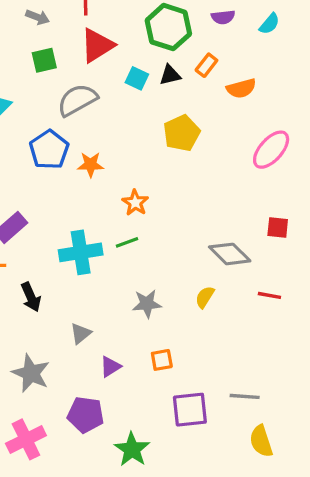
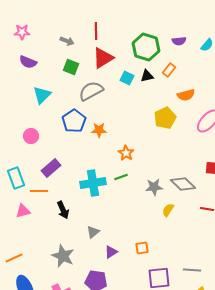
green square: (44, 60) -> (71, 67), turned 35
orange semicircle: (241, 88) -> (186, 95), moved
yellow pentagon: (182, 133) -> (165, 118), moved
gray star: (147, 304) -> (154, 187), moved

